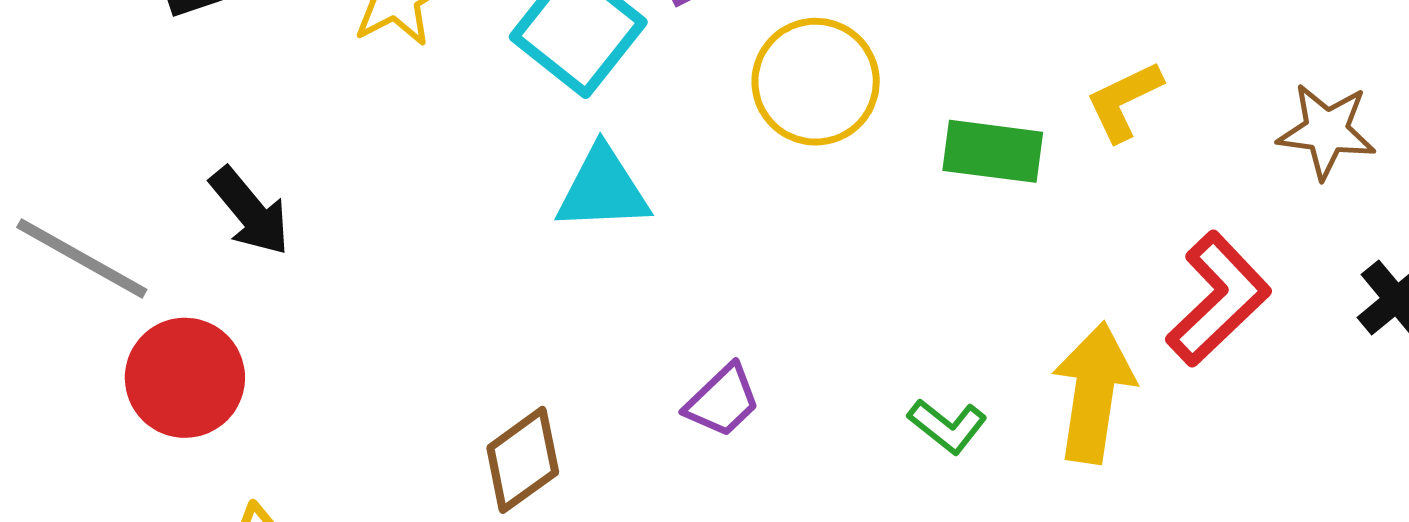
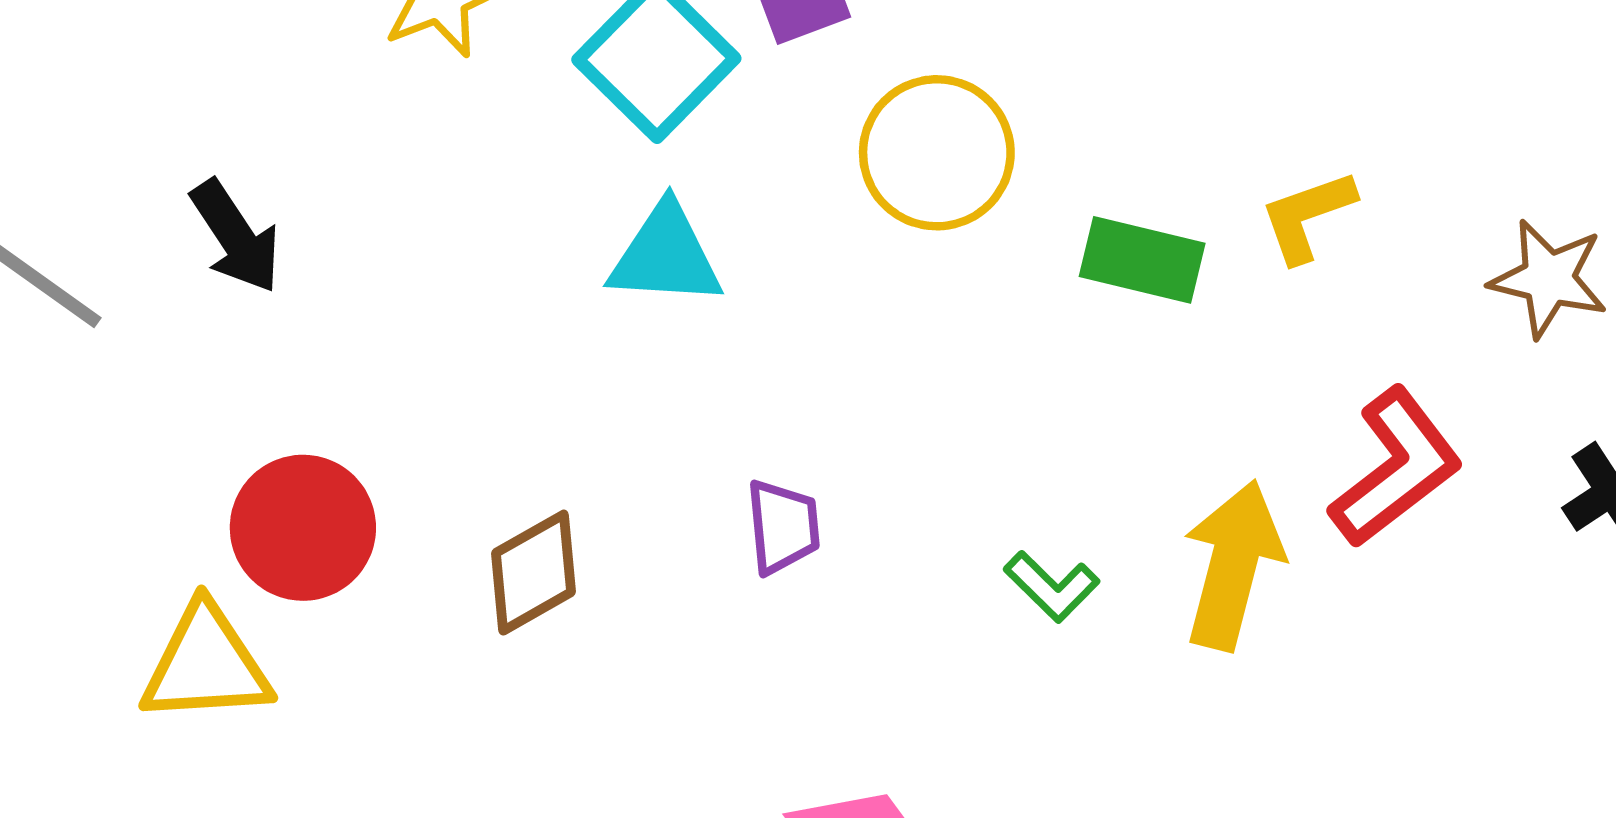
red circle: (185, 378) -> (303, 528), moved
purple trapezoid: (723, 401) -> (783, 527), turned -58

